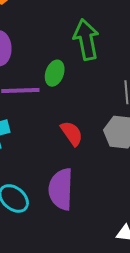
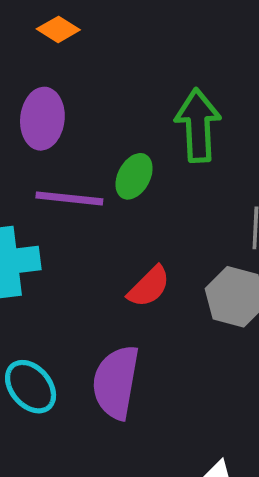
red semicircle: (72, 133) -> (149, 287), turned 72

